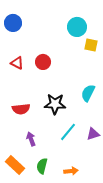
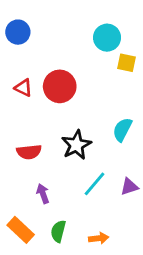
red circle: (43, 62) -> (60, 86), size x1.5
black star: (55, 104) -> (76, 145), turned -30

